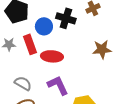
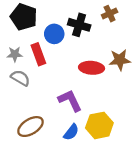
red ellipse: (52, 56) -> (92, 68), moved
gray semicircle: (23, 83) -> (20, 78), moved

